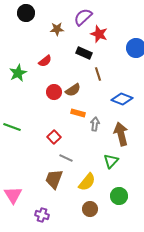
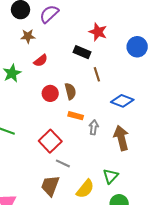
purple semicircle: (83, 17) -> (49, 14), moved
brown star: (57, 29) -> (28, 36), moved
brown semicircle: (73, 90) -> (70, 91), turned -70
red square: (54, 137) -> (50, 141), size x1.5
green triangle: (111, 161) -> (111, 176), moved

